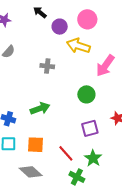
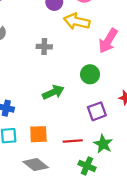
green arrow: (40, 108) -> (53, 92), moved
red line: (66, 153) -> (73, 141), turned -48

